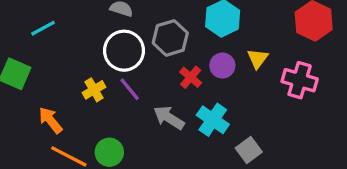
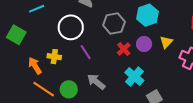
white circle: (124, 51) -> (71, 27), moved
yellow cross: (94, 90) -> (54, 57), moved, turned 32
gray arrow: (169, 118) -> (96, 82), moved

